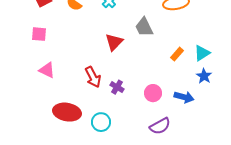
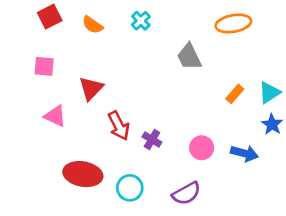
red triangle: (114, 42) -> (91, 88), moved
purple semicircle: (160, 126) -> (186, 193), moved

